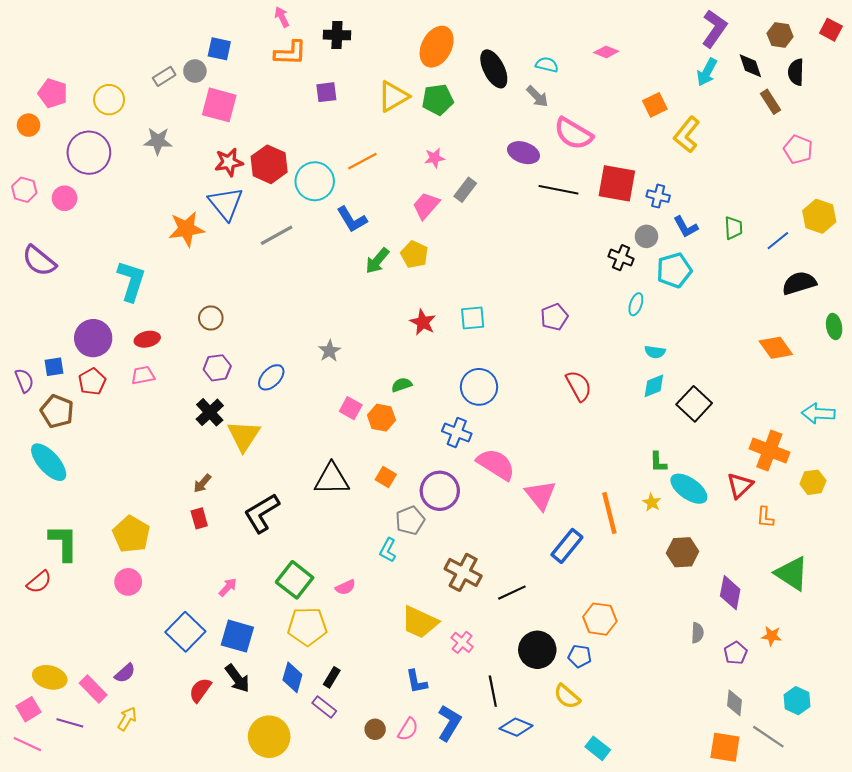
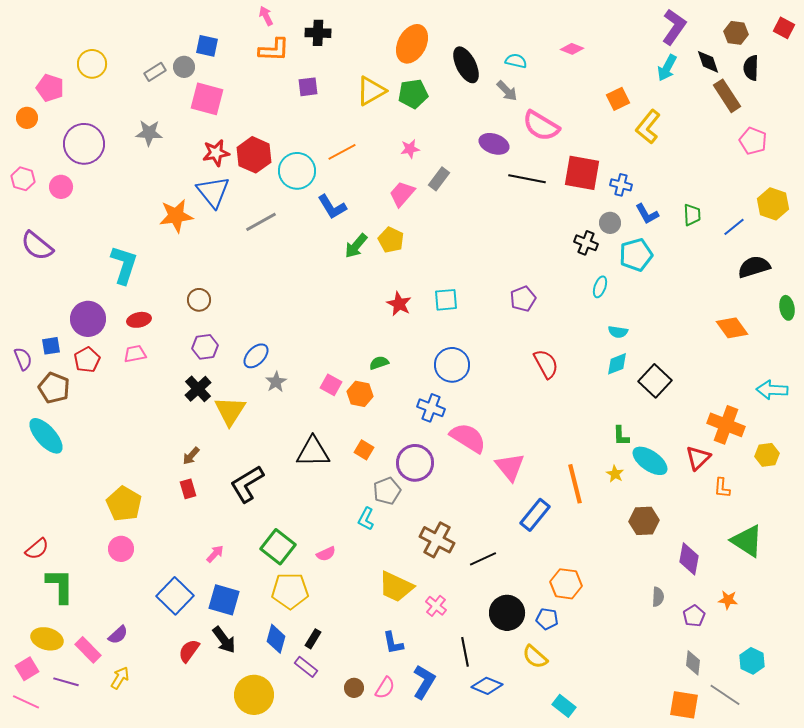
yellow circle: (109, 100) -> (92, 64), moved
brown rectangle: (770, 102) -> (727, 96), size x1.4
gray star: (330, 351) -> (276, 382), moved
green L-shape: (63, 543) -> (60, 586), moved

